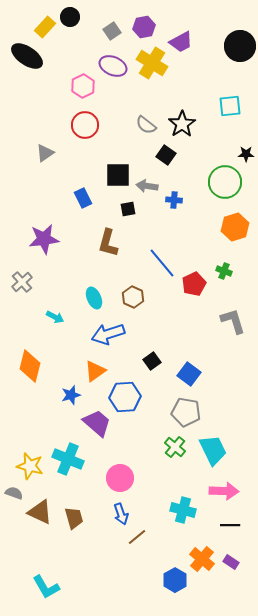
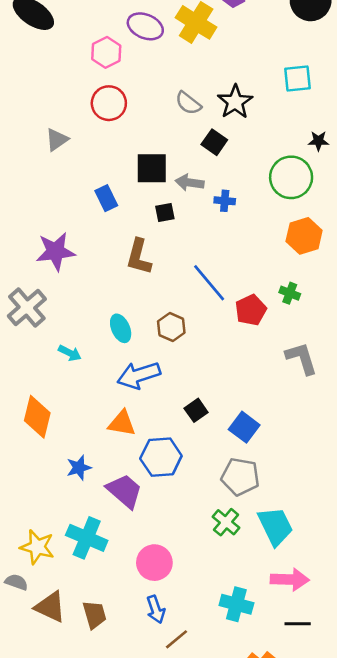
gray cross: (22, 282) -> (27, 307), size x1.4
orange triangle: (95, 371) -> (122, 423), turned 45
blue star: (71, 395) -> (79, 468), moved

